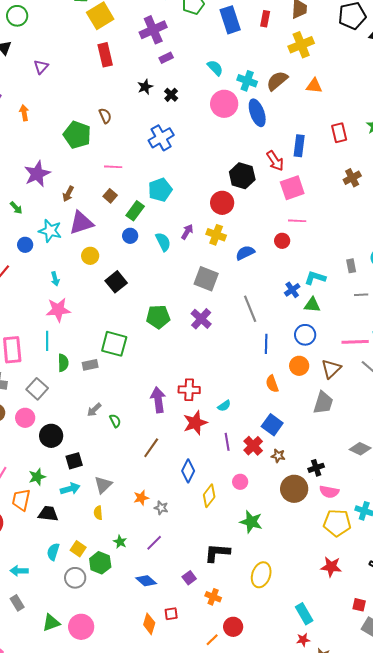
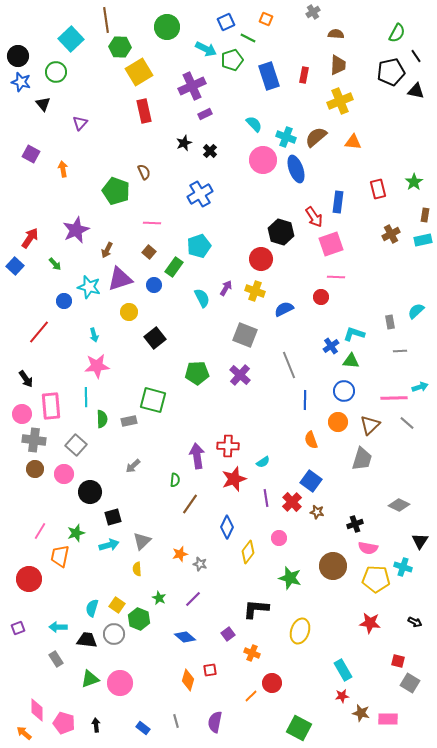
blue circle: (130, 236) -> (154, 285), moved
green semicircle: (115, 421) -> (175, 480), moved, turned 32
brown circle: (294, 489) -> (333, 566), moved
black trapezoid: (48, 514) -> (87, 640), moved

